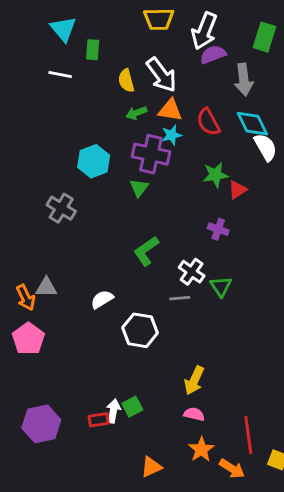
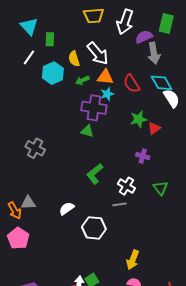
purple semicircle: (213, 54) -> (144, 37), moved
white line: (60, 74) -> (29, 57), turned -63
cyan hexagon: (94, 161) -> (53, 73), moved
green triangle: (139, 188) -> (87, 131), turned -48
green triangle: (221, 287) -> (161, 188), moved

